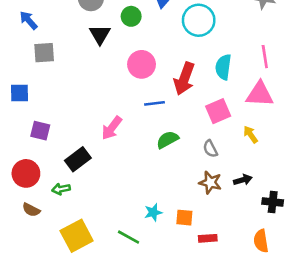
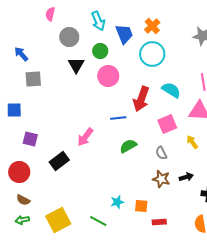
pink circle: (142, 64) -> (108, 76), moved
cyan semicircle: (223, 67) -> (171, 90), turned 114
green arrow: (61, 189) -> (22, 220), moved

